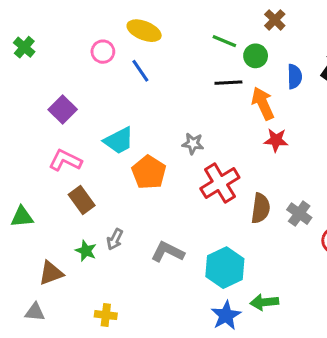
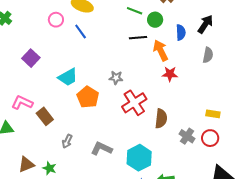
pink L-shape: (65, 160) -> (22, 103), moved
gray cross: (299, 214) -> (187, 136), moved
green star: (86, 251) -> (49, 168), moved

